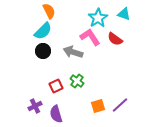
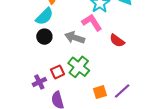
red semicircle: (115, 39) -> (117, 41), moved
green cross: (77, 81) -> (79, 67), size x1.5
purple cross: (35, 106) -> (39, 82), moved

